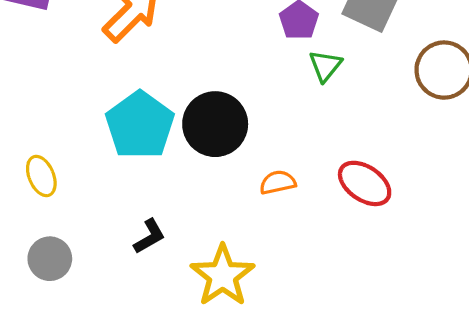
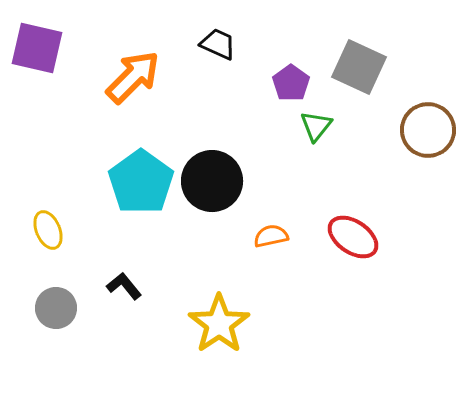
black L-shape: (149, 236) -> (124, 286), moved, turned -99

